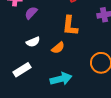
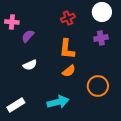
orange semicircle: (58, 48) -> (69, 71), moved
white rectangle: (22, 70) -> (16, 105), moved

